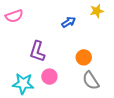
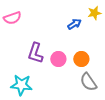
blue arrow: (69, 22) -> (74, 24), moved
pink circle: (49, 77) -> (58, 59), moved

